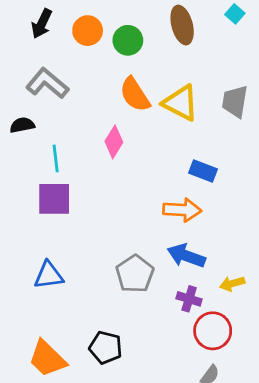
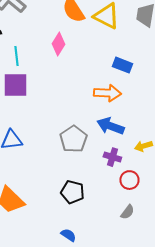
red circle: (213, 331) -> (129, 180), size x0.7
black pentagon: (106, 347) -> (72, 192), moved

